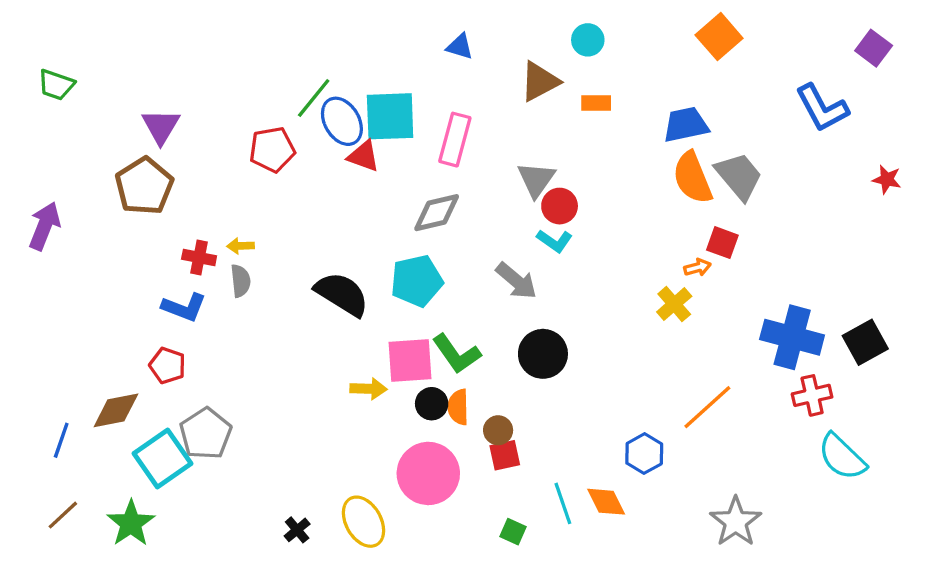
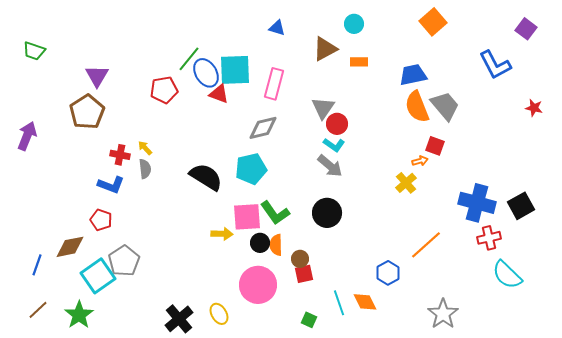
yellow arrow: (241, 246) -> (145, 148), turned 49
gray arrow: (516, 281) -> (330, 166), moved
yellow ellipse: (363, 522) -> (219, 314), size x0.7
black cross: (297, 530) -> (179, 319), size x1.8

